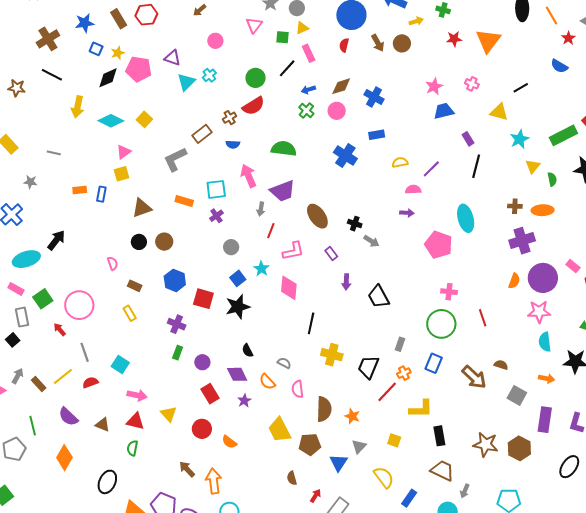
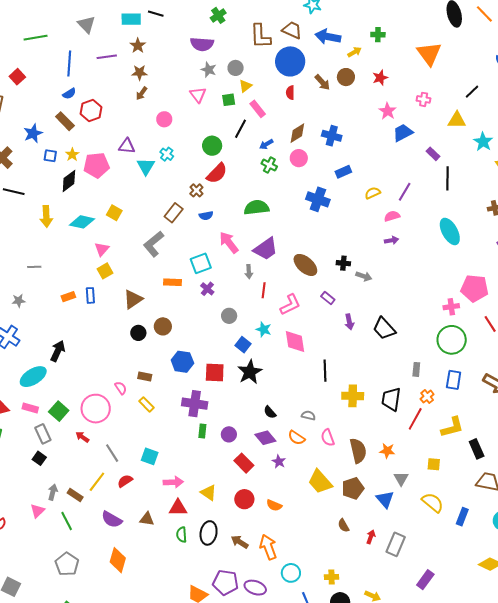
red star: (454, 39) -> (380, 78), moved
pink pentagon: (439, 245) -> (475, 288), moved
pink semicircle: (113, 263) -> (121, 388), moved
purple cross: (177, 324) -> (195, 404), size x1.4
green line: (33, 426) -> (67, 521), moved
black ellipse: (107, 482) -> (209, 533), moved

